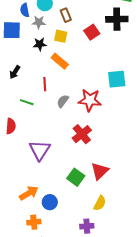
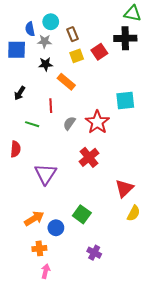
yellow square: (61, 36) -> (77, 56), moved, turned -32
red star: (90, 100) -> (97, 122), turned 30
red triangle: (100, 171) -> (124, 188), moved
green square: (76, 177) -> (82, 214), moved
yellow semicircle: (100, 203) -> (134, 213), moved
purple cross: (87, 226) -> (94, 253), turned 32

